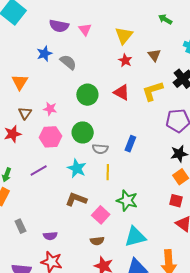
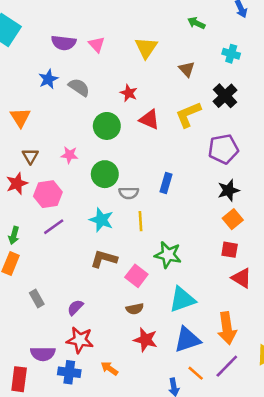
red star: (125, 60) -> (129, 93), moved
pink star: (50, 109) -> (69, 155), moved
pink hexagon: (50, 137) -> (48, 194), moved
purple semicircle: (50, 236) -> (75, 307), turned 144

